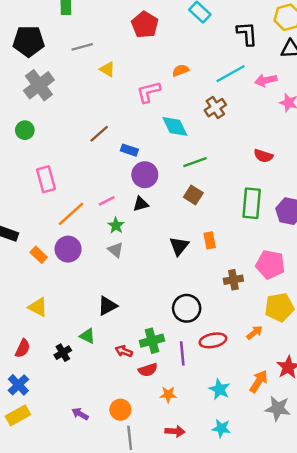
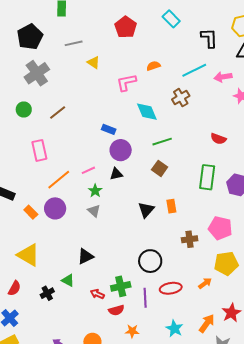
black pentagon: (29, 41) -> (30, 37), turned -30
brown line: (99, 134) -> (58, 112), moved
yellow triangle: (38, 307) -> (28, 255), size x1.4

